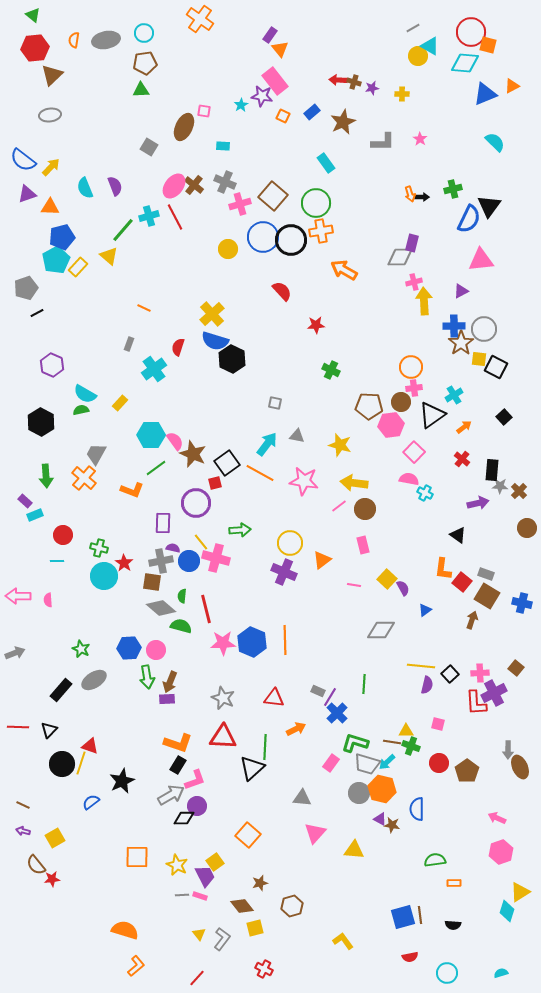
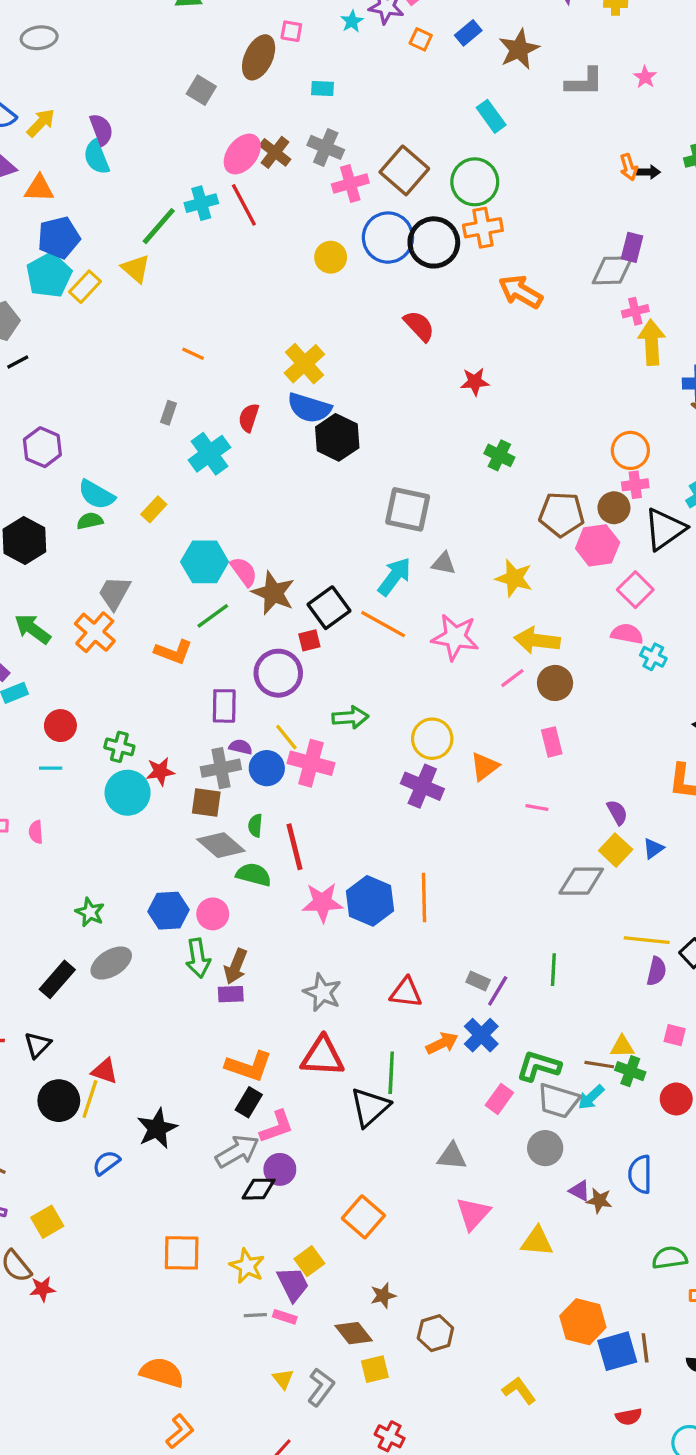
purple semicircle: (115, 186) -> (101, 129), moved
gray square: (275, 403) -> (408, 509), size x2.0
green arrow: (46, 476) -> (33, 629), turned 130
red star: (124, 563) -> (160, 771), turned 30
yellow square: (387, 579) -> (616, 850), moved
blue cross: (337, 713) -> (481, 1035), moved
orange hexagon: (382, 789) -> (583, 1322), moved

